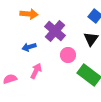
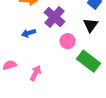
pink arrow: (36, 71) -> (36, 73), moved

